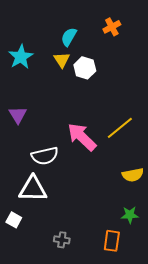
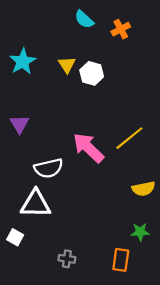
cyan semicircle: (69, 37) -> (84, 19), moved, turned -78

